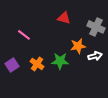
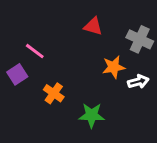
green star: (60, 61) -> (92, 115), moved
purple square: (12, 65) -> (17, 74), moved

